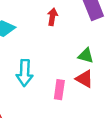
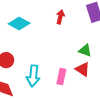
cyan arrow: (25, 73) -> (33, 76), moved

